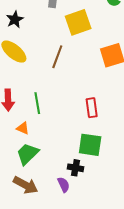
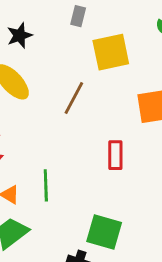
green line: (37, 103) -> (46, 185), moved
red rectangle: (92, 108) -> (115, 155), moved

